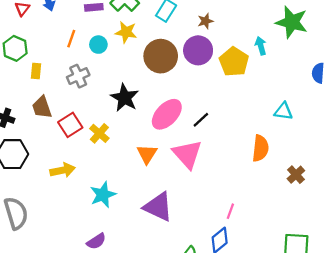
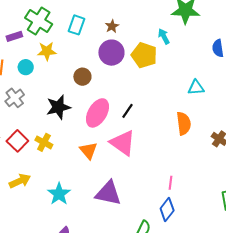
brown circle: (161, 56) -> (82, 77), moved, size x0.6
black star: (125, 98) -> (58, 107), turned -30

